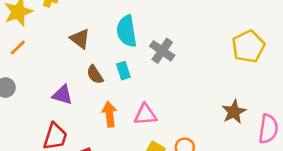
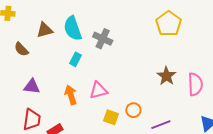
brown triangle: (80, 39) -> (45, 30), moved, turned -42
cyan rectangle: (123, 71) -> (75, 59), turned 56
brown semicircle: (95, 75) -> (21, 49), moved

